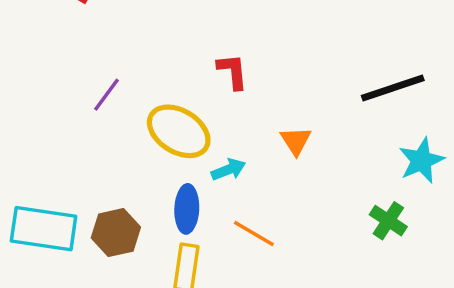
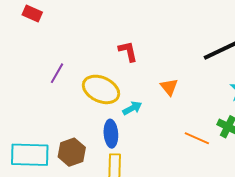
orange line: (254, 234) -> (197, 138), moved

